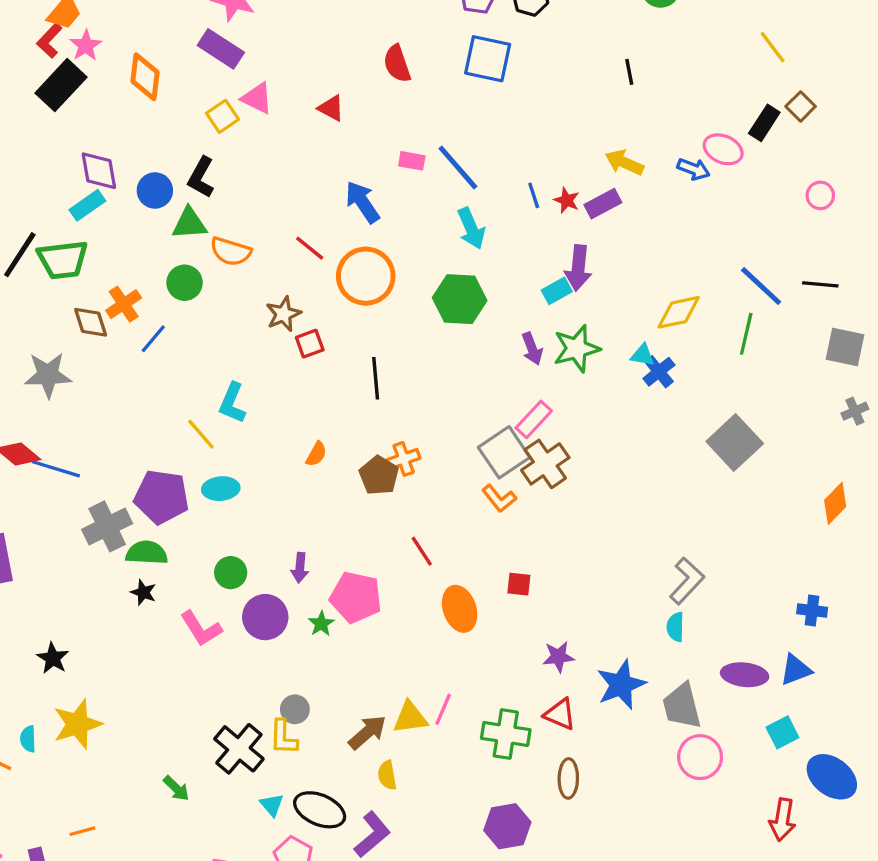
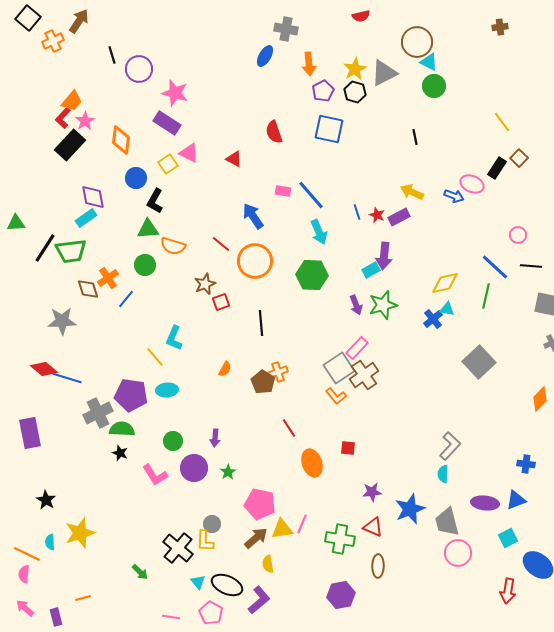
blue circle: (155, 190) -> (136, 178), moved
pink circle: (820, 195) -> (518, 235), moved
cyan triangle: (642, 355) -> (447, 309), moved
pink pentagon: (356, 597) -> (260, 504), moved
black star: (53, 658) -> (46, 500), moved

